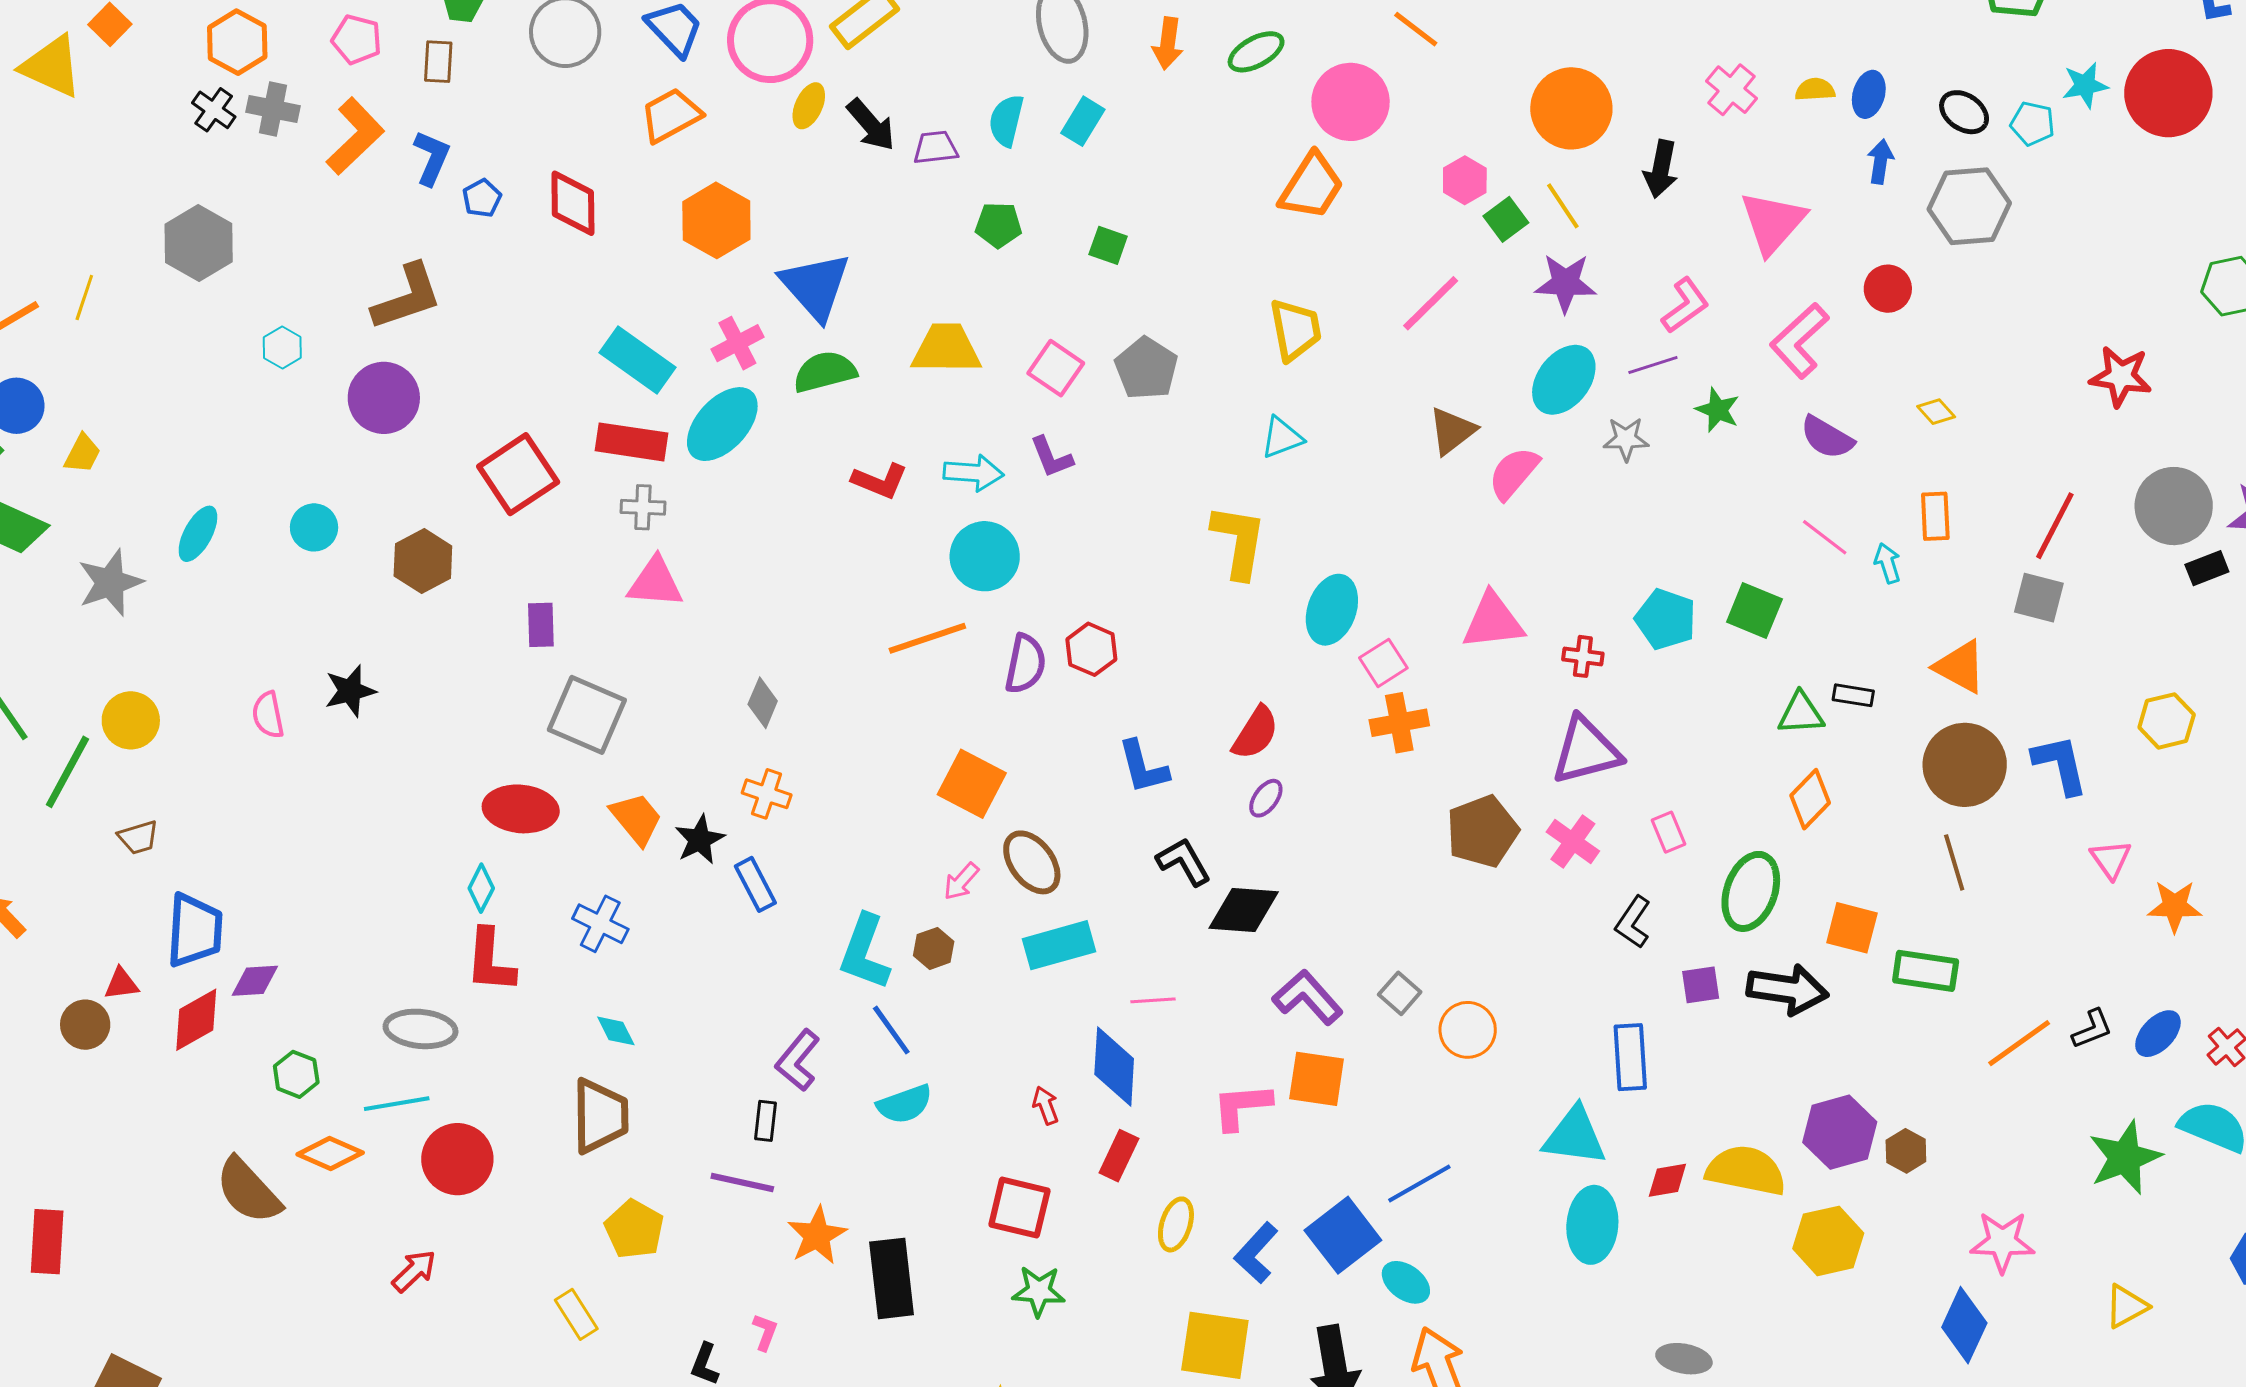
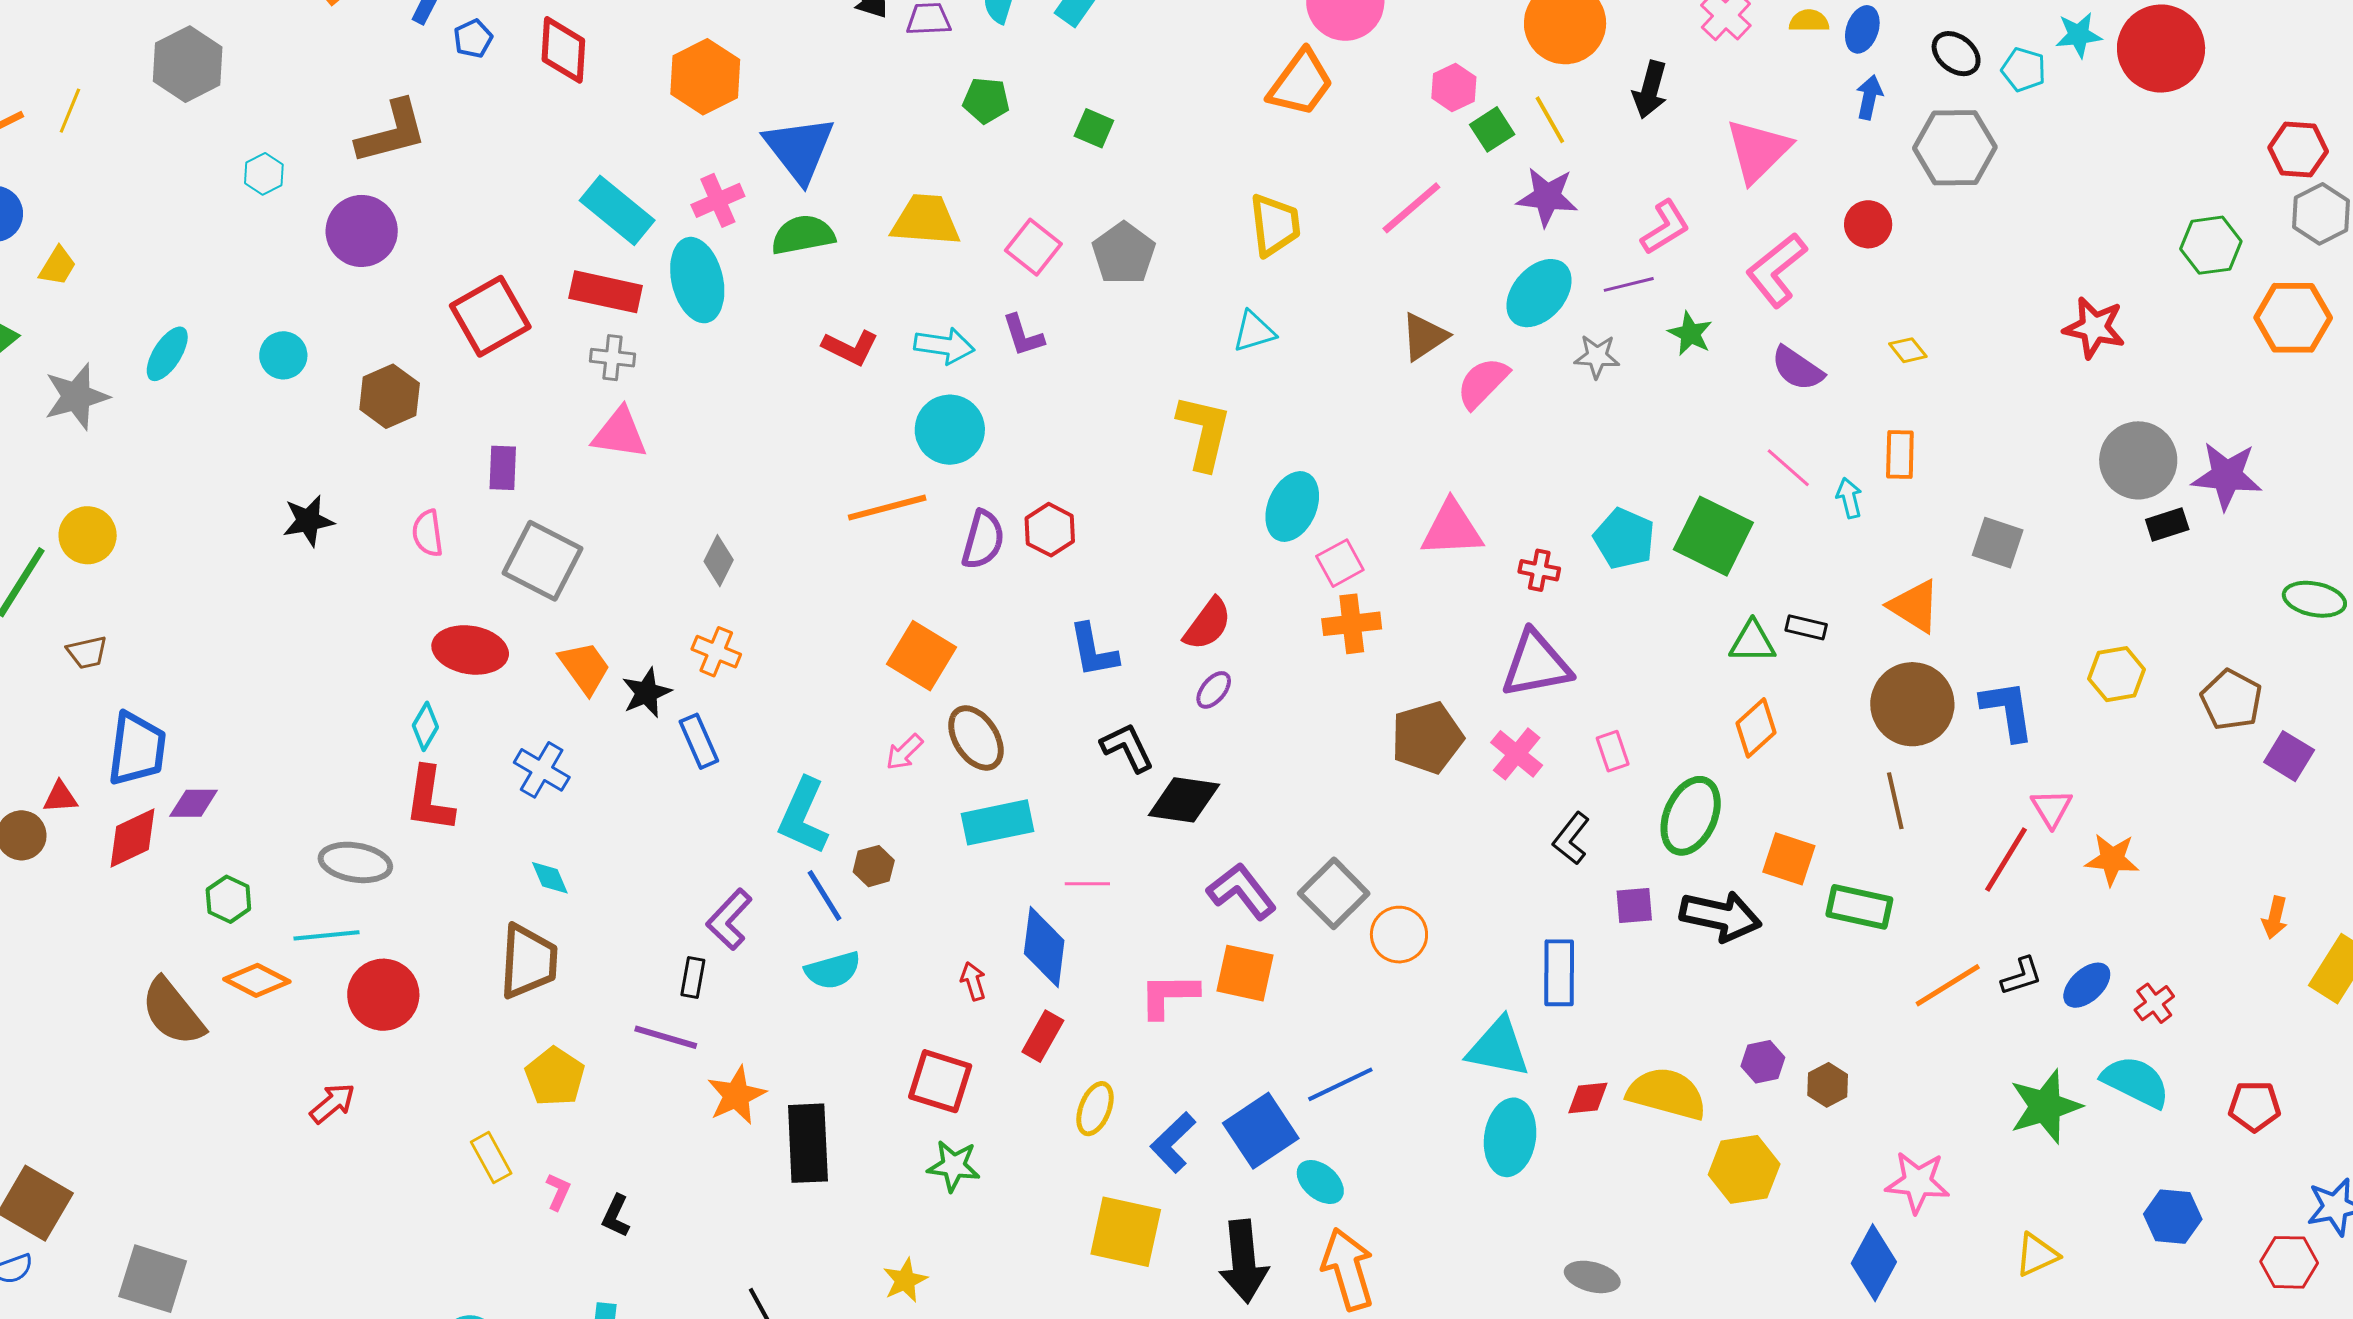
cyan ellipse: (722, 424) -> (697, 280), turned -60
red line: (2055, 526) -> (2006, 859), moved
green square: (1754, 610) -> (1713, 536), size x1.4
pink semicircle: (268, 715) -> (428, 533), moved
brown hexagon: (934, 948) -> (874, 866), moved
gray square: (1400, 993) -> (1334, 893), size x1.6
purple hexagon: (1840, 1132) -> (1763, 1062), size x0.6
pink L-shape: (765, 1332) -> (558, 1192), moved

